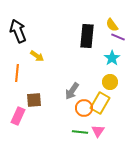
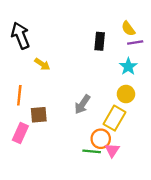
black rectangle: (87, 36) -> (100, 41), size x0.7
purple line: (118, 37) -> (135, 42), turned -32
orange line: (17, 73) -> (19, 95), moved
orange circle: (84, 108) -> (101, 139), moved

